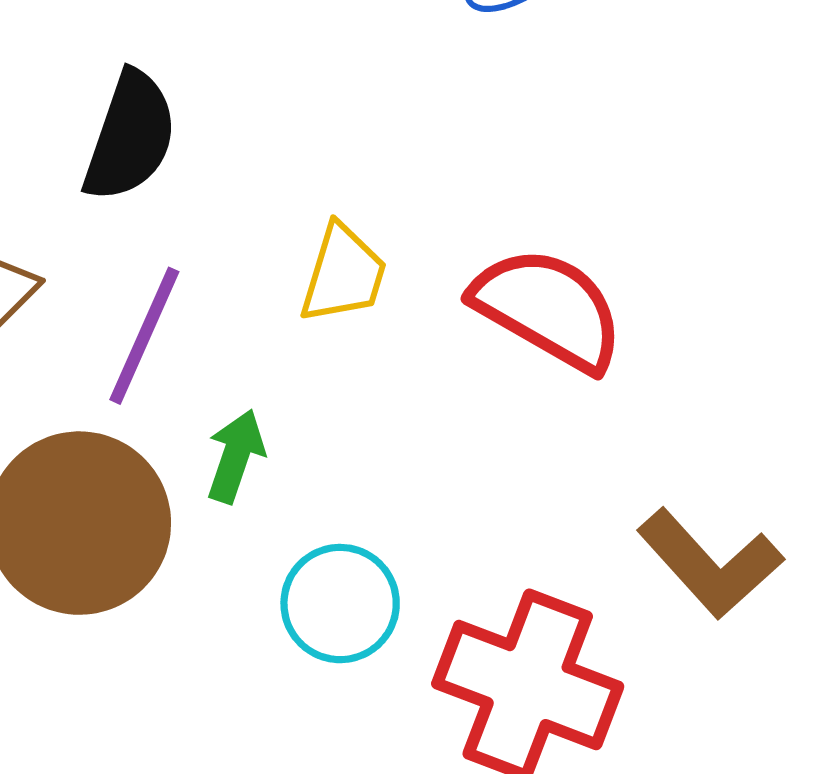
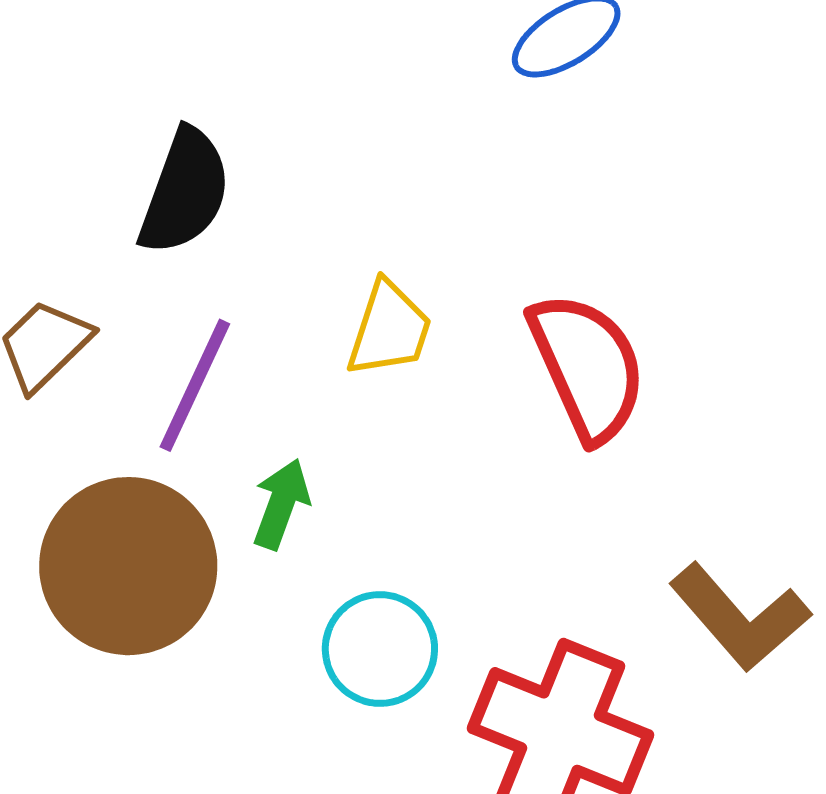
red semicircle: (548, 309) -> (587, 367), turned 35

